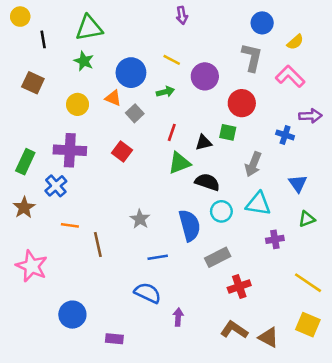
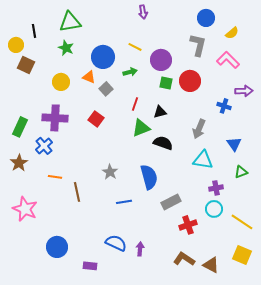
yellow circle: (20, 17) -> (16, 45), moved
green square: (228, 132) -> (166, 83), moved
cyan circle: (221, 211) -> (214, 209), moved
blue semicircle: (148, 293) -> (116, 243), moved

